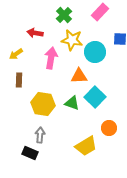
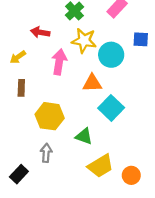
green triangle: (72, 103) -> (84, 136), moved
orange circle: (109, 128) -> (131, 175), moved
black rectangle: (30, 153) -> (19, 174), moved, turned -70

